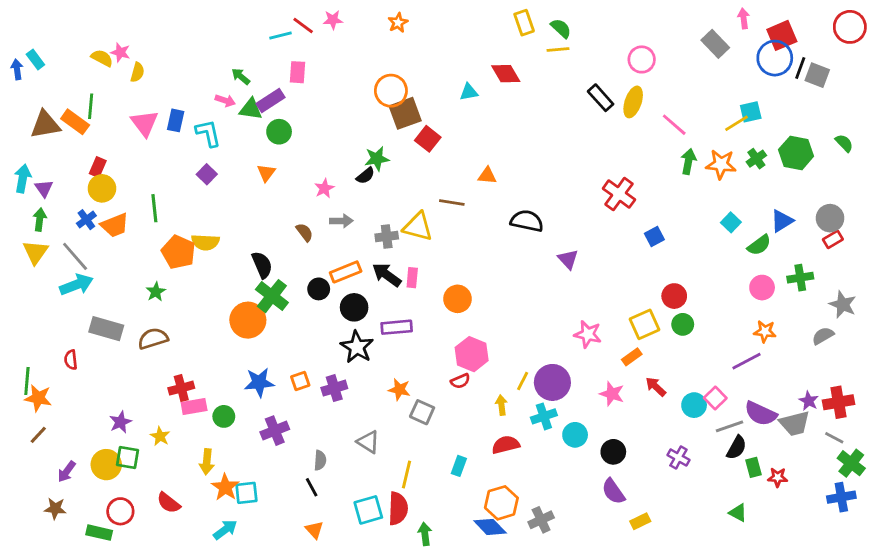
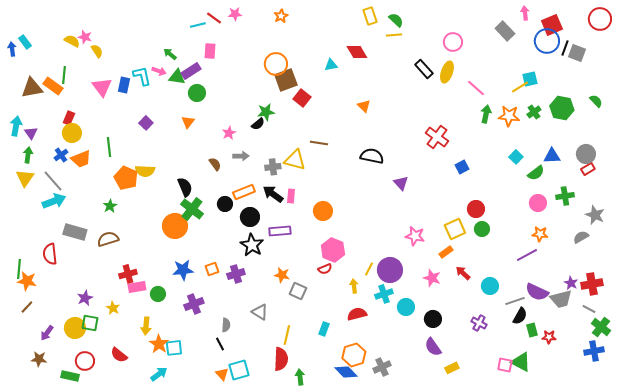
yellow semicircle: (137, 72) -> (97, 51), turned -48
cyan L-shape: (208, 133) -> (142, 76), moved
orange triangle: (487, 176) -> (364, 106), moved, turned 40
blue triangle: (782, 221) -> (552, 156), turned 30
red semicircle: (71, 360) -> (50, 254), size x1.5
pink square: (715, 398) -> (505, 365), moved, turned -35
cyan square: (368, 510) -> (239, 370), moved
green triangle: (738, 513) -> (521, 362), size x1.5

